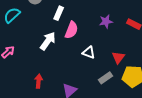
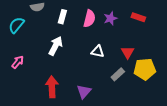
pink semicircle: (71, 30) -> (89, 19), moved
red arrow: (39, 81) -> (52, 87), size x1.5

